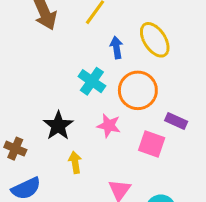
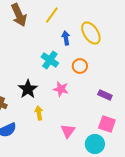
orange circle: (138, 90) -> (80, 66), size x0.6
purple rectangle: (176, 121) -> (105, 95), moved
pink square: (152, 144) -> (107, 124), moved

